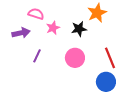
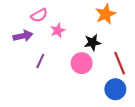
pink semicircle: (36, 14) -> (39, 15), turned 133
black star: (79, 29) -> (93, 42), moved

